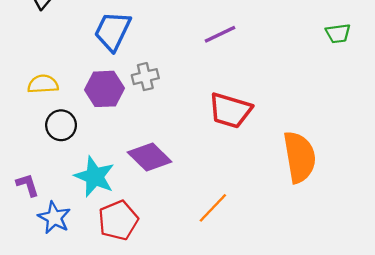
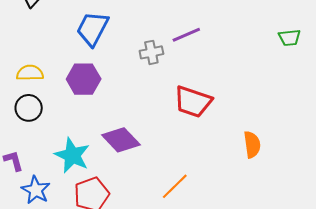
gray cross: (145, 77) -> (151, 52), moved
black circle: (61, 125) -> (29, 108), moved
orange semicircle: (300, 157) -> (252, 145), size x0.6

